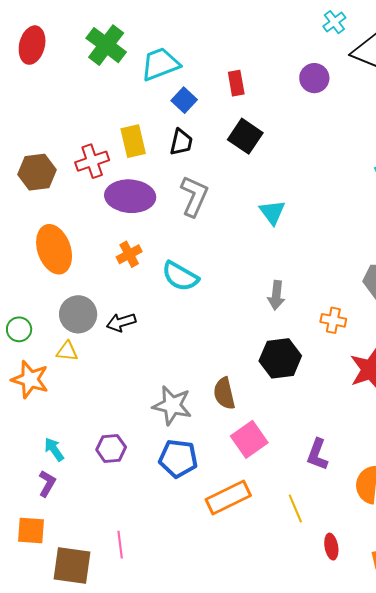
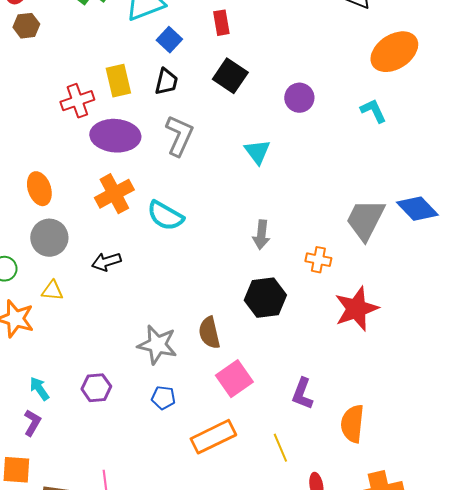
purple circle: (314, 78) -> (299, 98), moved
brown hexagon: (37, 172) -> (26, 26), moved, size x0.7
orange ellipse: (54, 249) -> (39, 189), size x0.7
orange cross: (129, 254) -> (114, 194), size x1.5
gray circle: (78, 314) -> (49, 238), moved
blue pentagon: (178, 458) -> (163, 398), size x0.6

